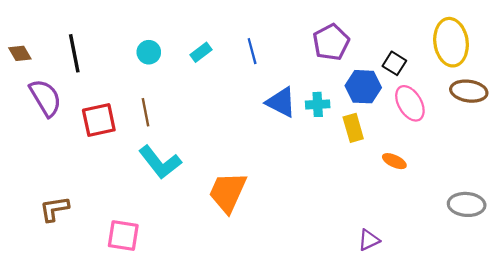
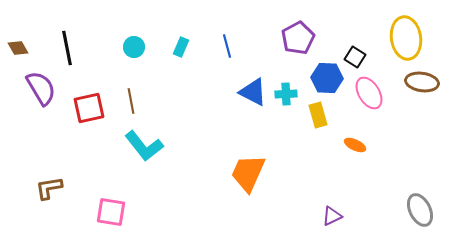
cyan rectangle: (201, 52) -> (181, 47), turned -30
orange trapezoid: (228, 192) -> (248, 173), moved
gray ellipse: (467, 204) -> (420, 210), moved, turned 60

